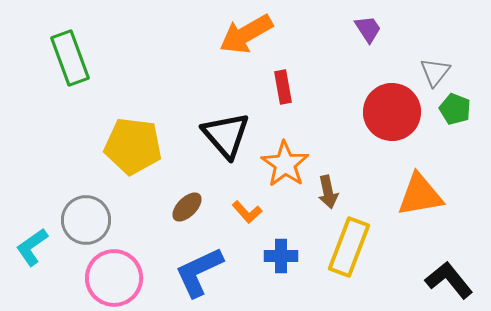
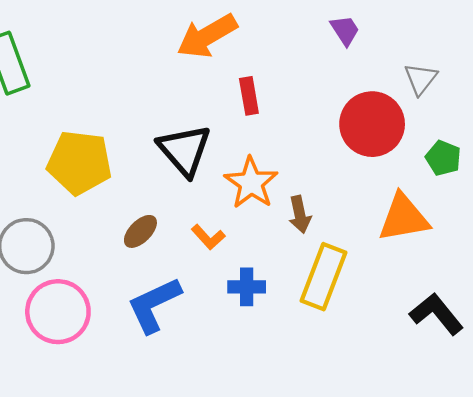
green pentagon: (455, 109) -> (443, 158), moved

